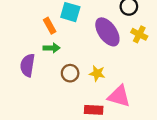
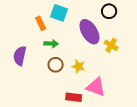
yellow cross: (139, 34) -> (111, 45), moved
green arrow: (52, 48) -> (51, 44), moved

